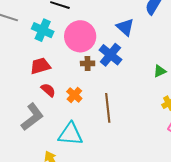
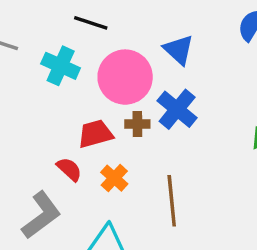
blue triangle: (125, 27) -> (179, 50), moved
red trapezoid: (40, 66) -> (95, 134), moved

